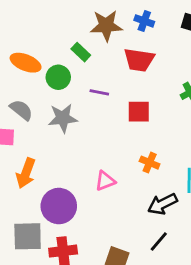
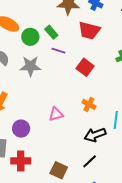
green rectangle: (81, 52) -> (51, 32), moved
red square: (139, 112) -> (85, 67), turned 30
purple circle: (59, 206) -> (21, 129), size x0.7

